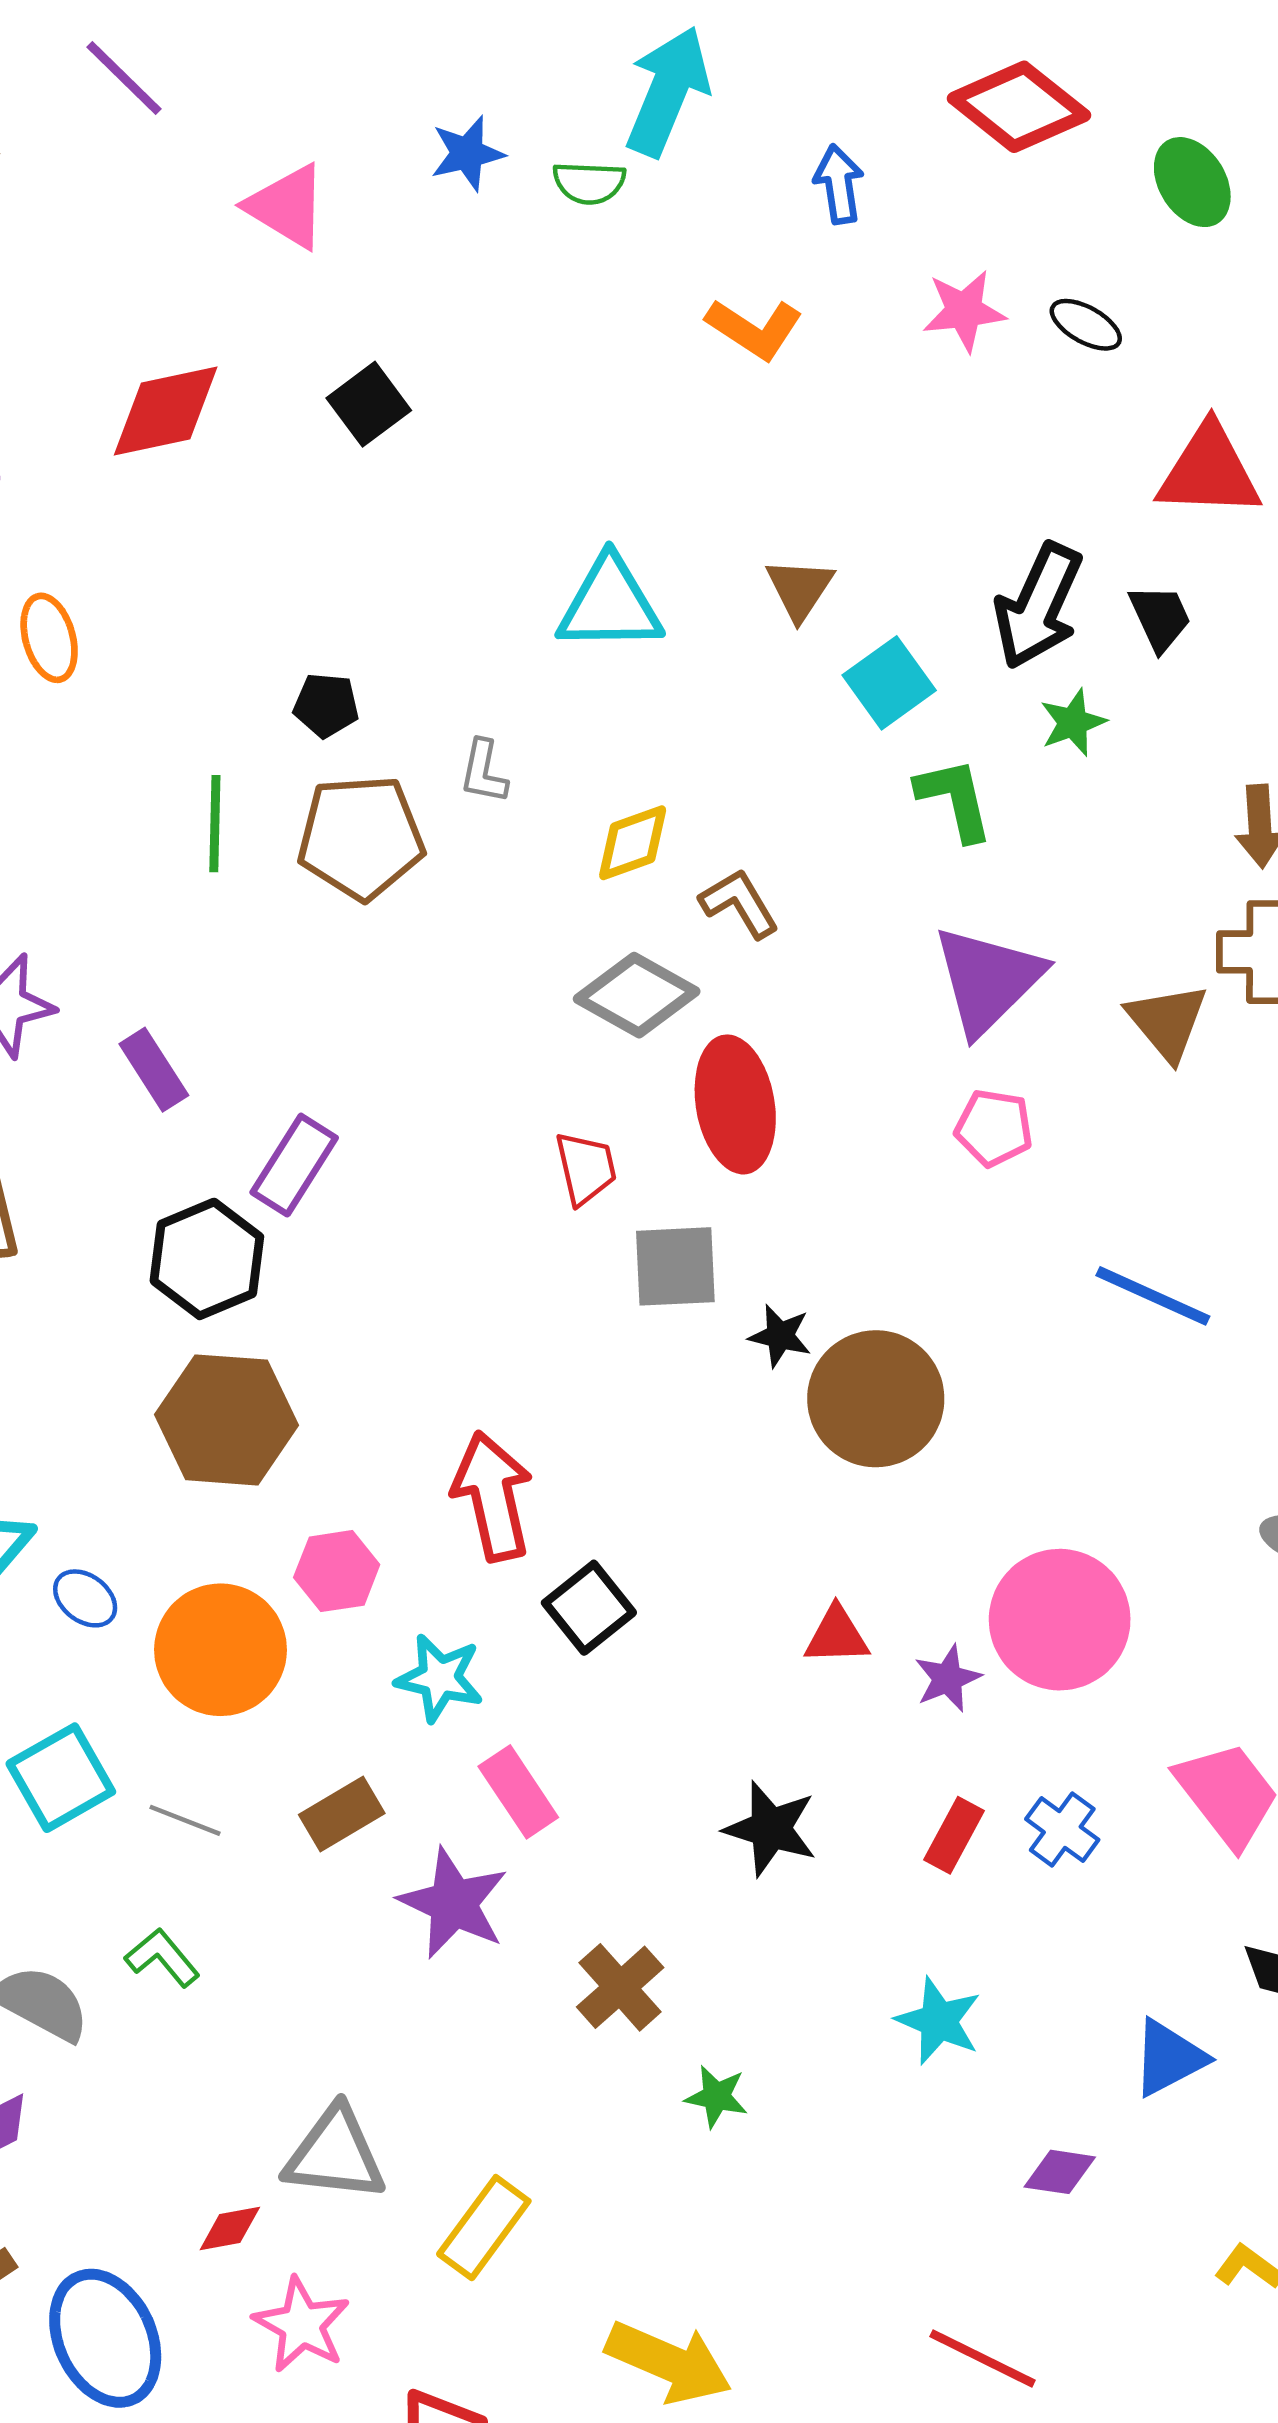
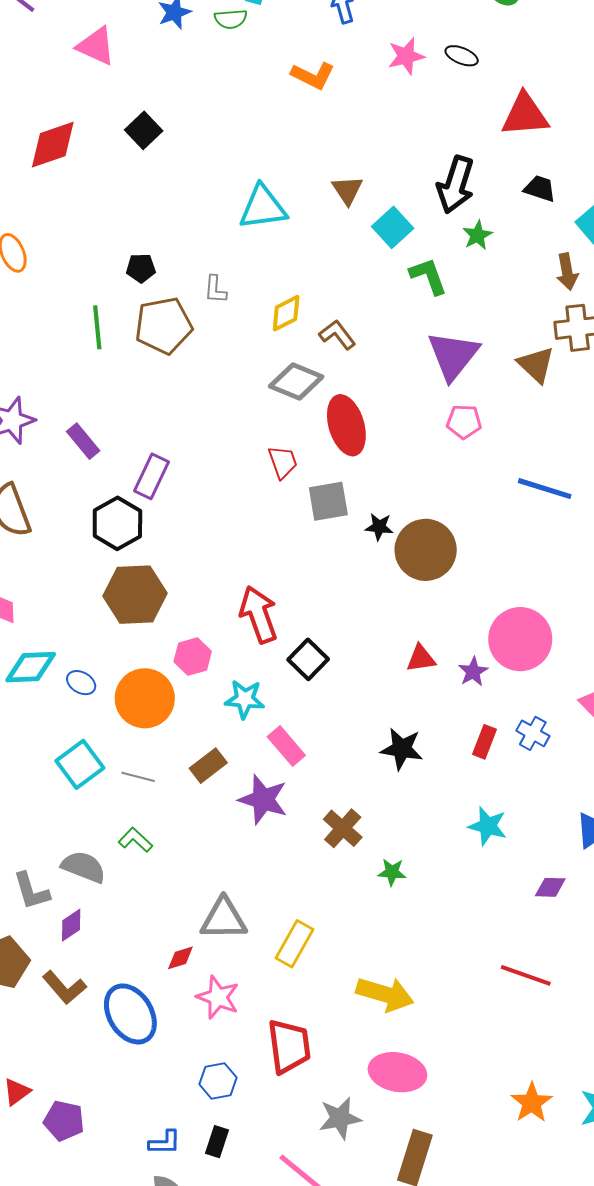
black trapezoid: (1160, 618) -> (540, 189), moved, turned -40

